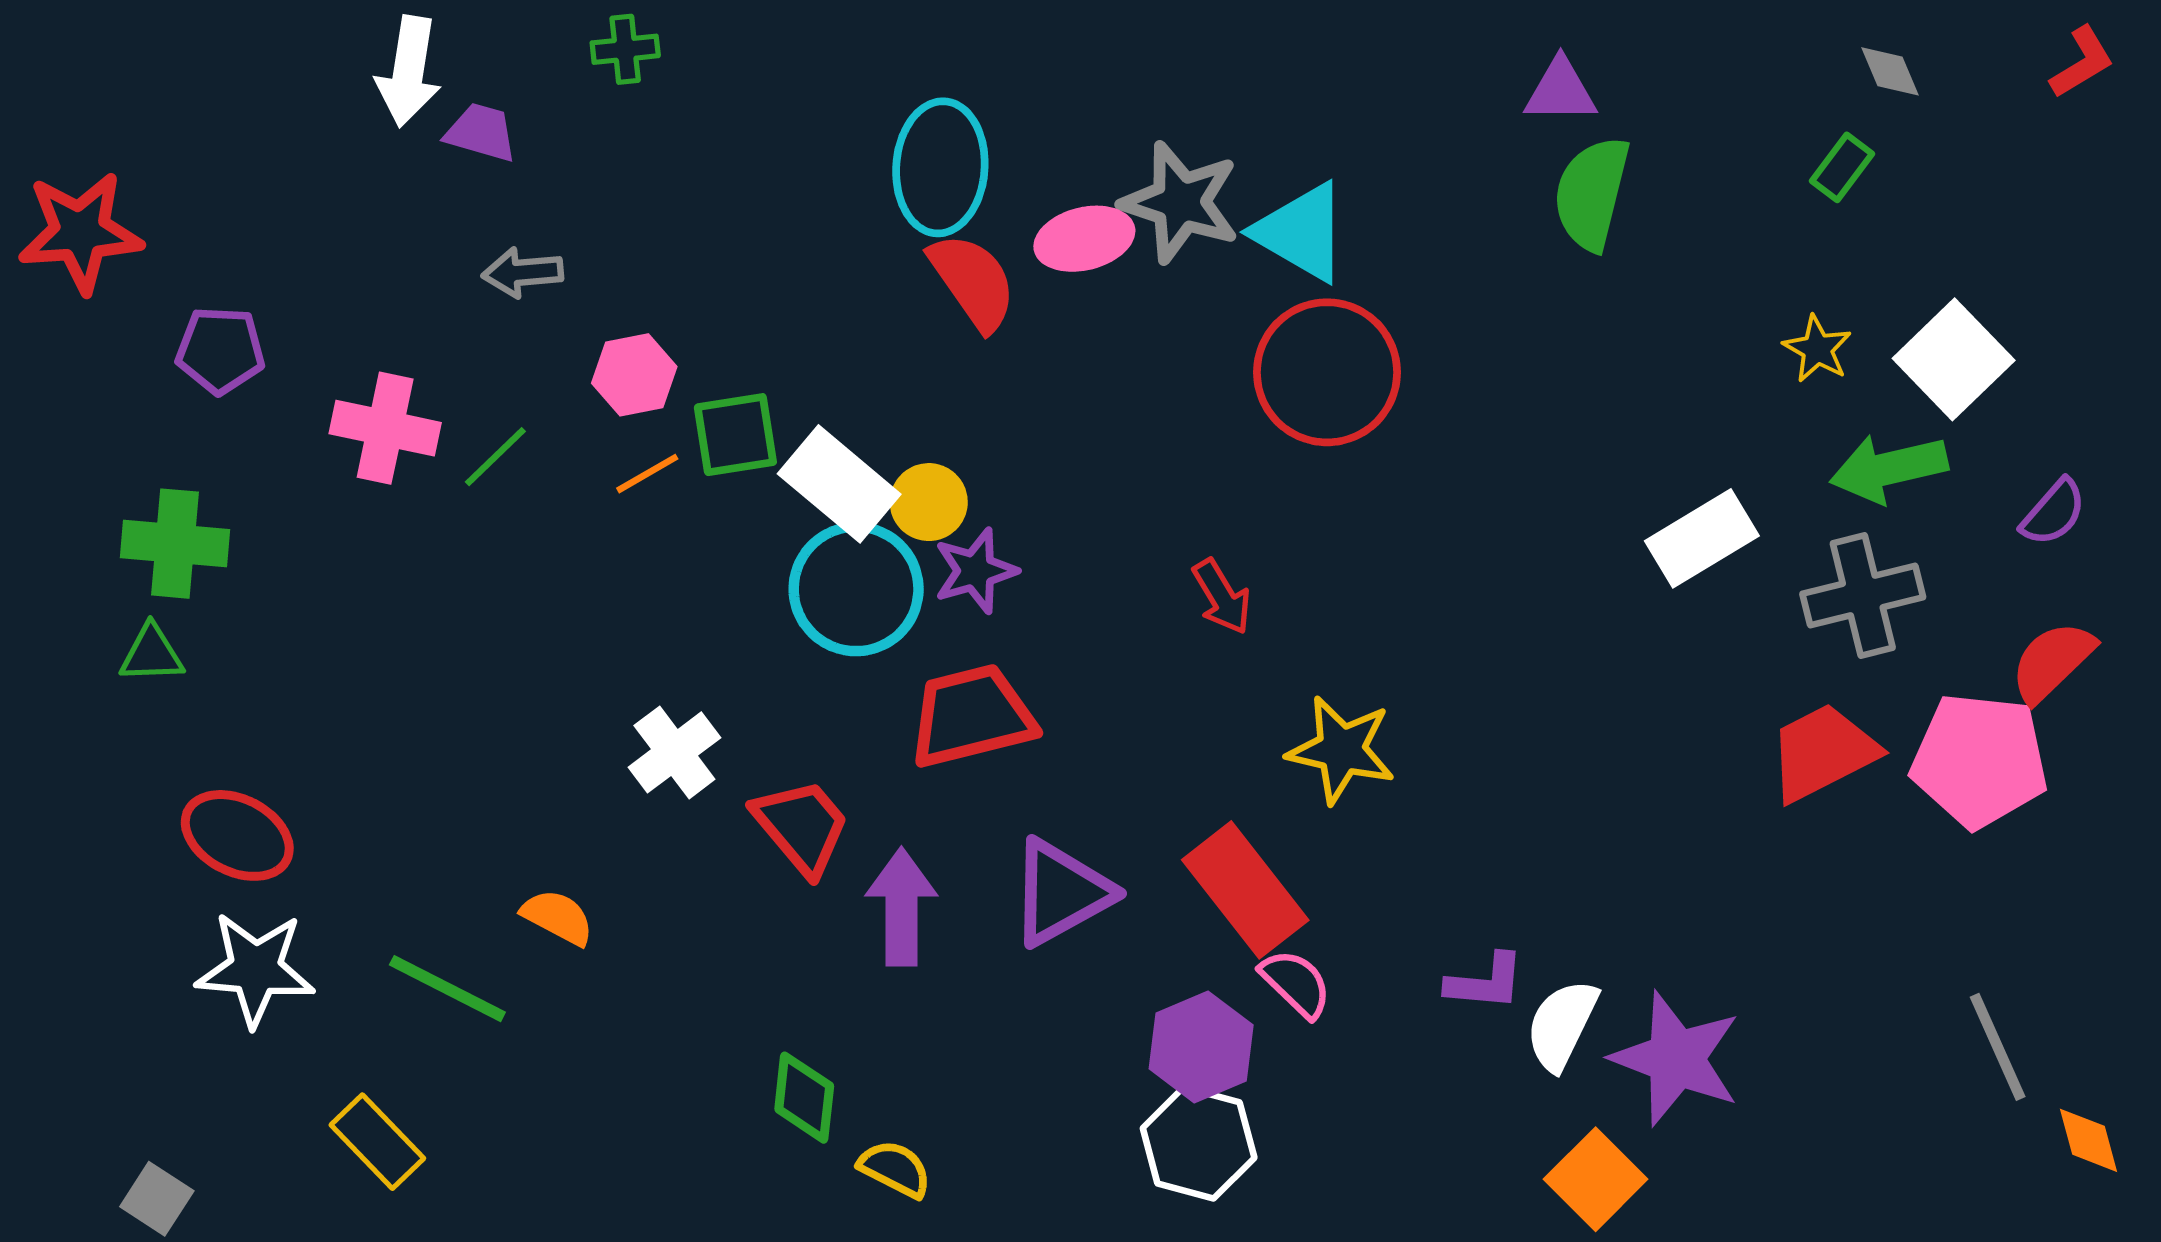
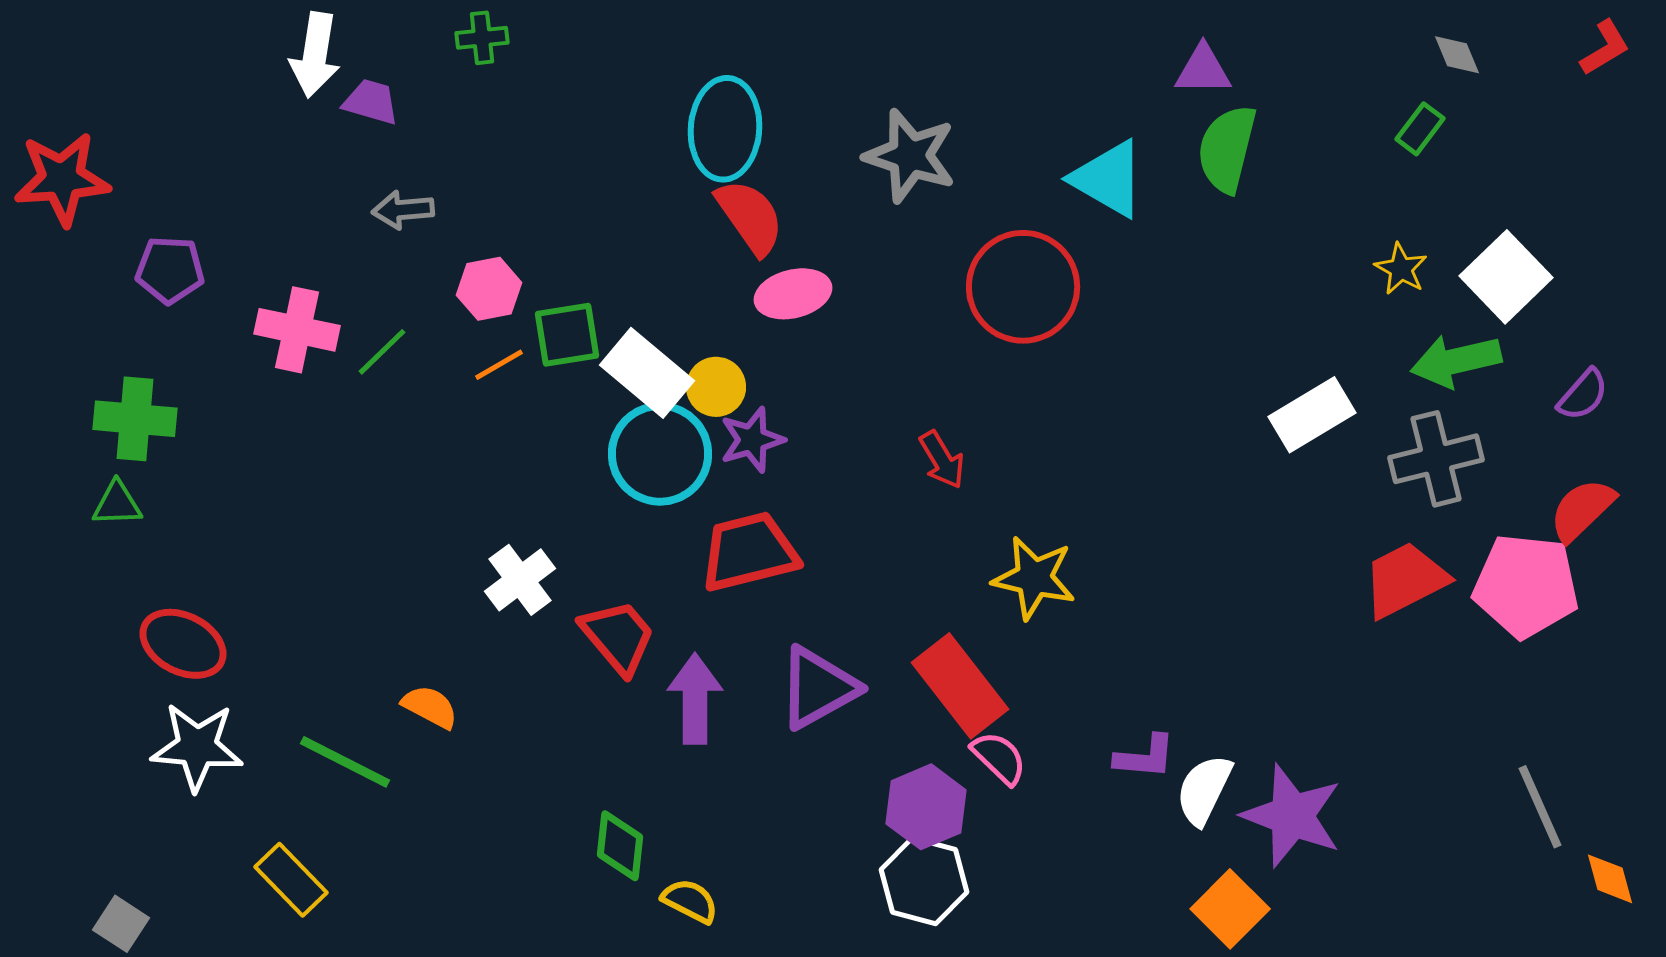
cyan triangle: (1301, 232) -> (1108, 179), moved
pink ellipse: (1084, 239) -> (793, 294), moved

